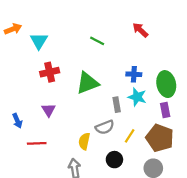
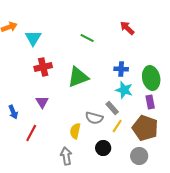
gray rectangle: (117, 105) -> (112, 108), moved, turned -32
gray semicircle: (105, 127) -> (94, 118), turned 36
red line: (37, 143) -> (31, 133), turned -60

